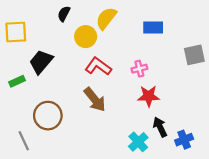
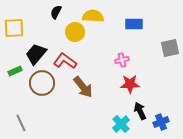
yellow semicircle: (106, 18) -> (93, 16), turned 55
red L-shape: (98, 66) -> (65, 61), moved
brown circle: (48, 116) -> (42, 83), moved

